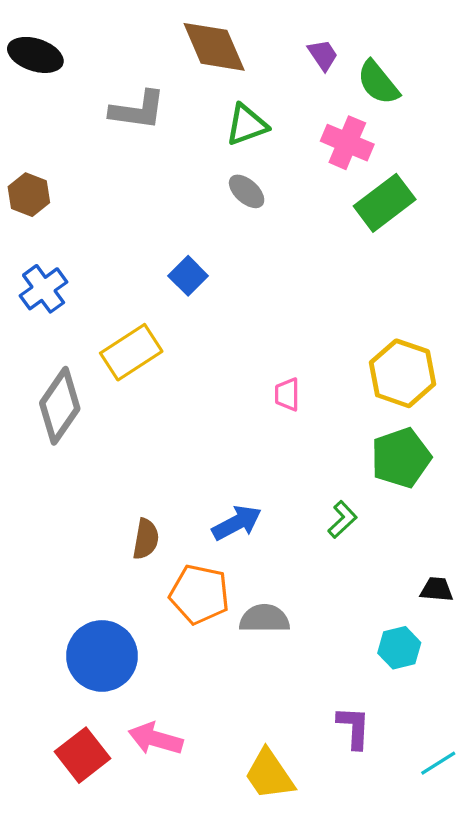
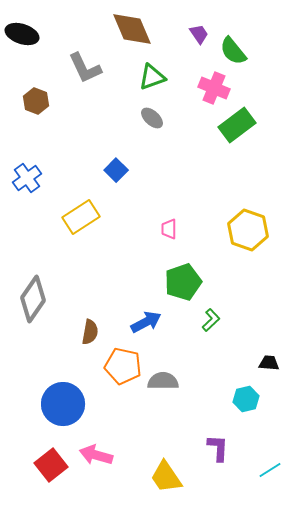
gray L-shape: (138, 110) -> (85, 68), turned 57
brown hexagon: (29, 195) -> (36, 101), moved
pink trapezoid: (287, 394) -> (169, 229), moved
gray diamond: (60, 406) -> (33, 299), moved
green pentagon: (401, 458) -> (183, 282), moved

